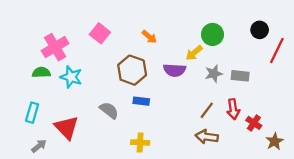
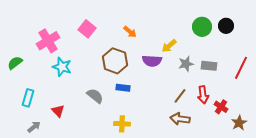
green circle: (212, 34) -> (202, 27), moved
red line: (277, 51) -> (241, 68), moved
green semicircle: (41, 72) -> (15, 63), moved, turned -35
red triangle: (67, 128) -> (58, 111), size x0.6

